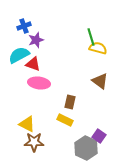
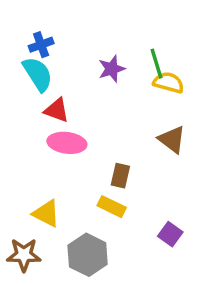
purple star: (36, 40) -> (112, 69), moved
cyan semicircle: (19, 55) -> (38, 74), moved, turned 85
brown star: (34, 142) -> (24, 255), moved
gray hexagon: (86, 148) -> (88, 255), moved

